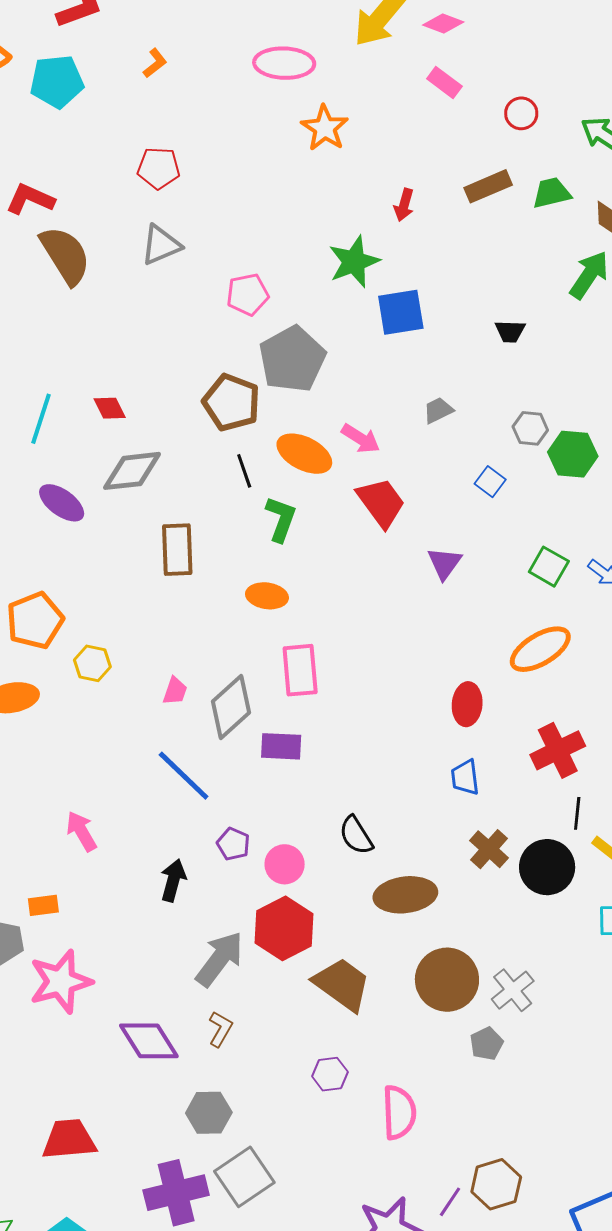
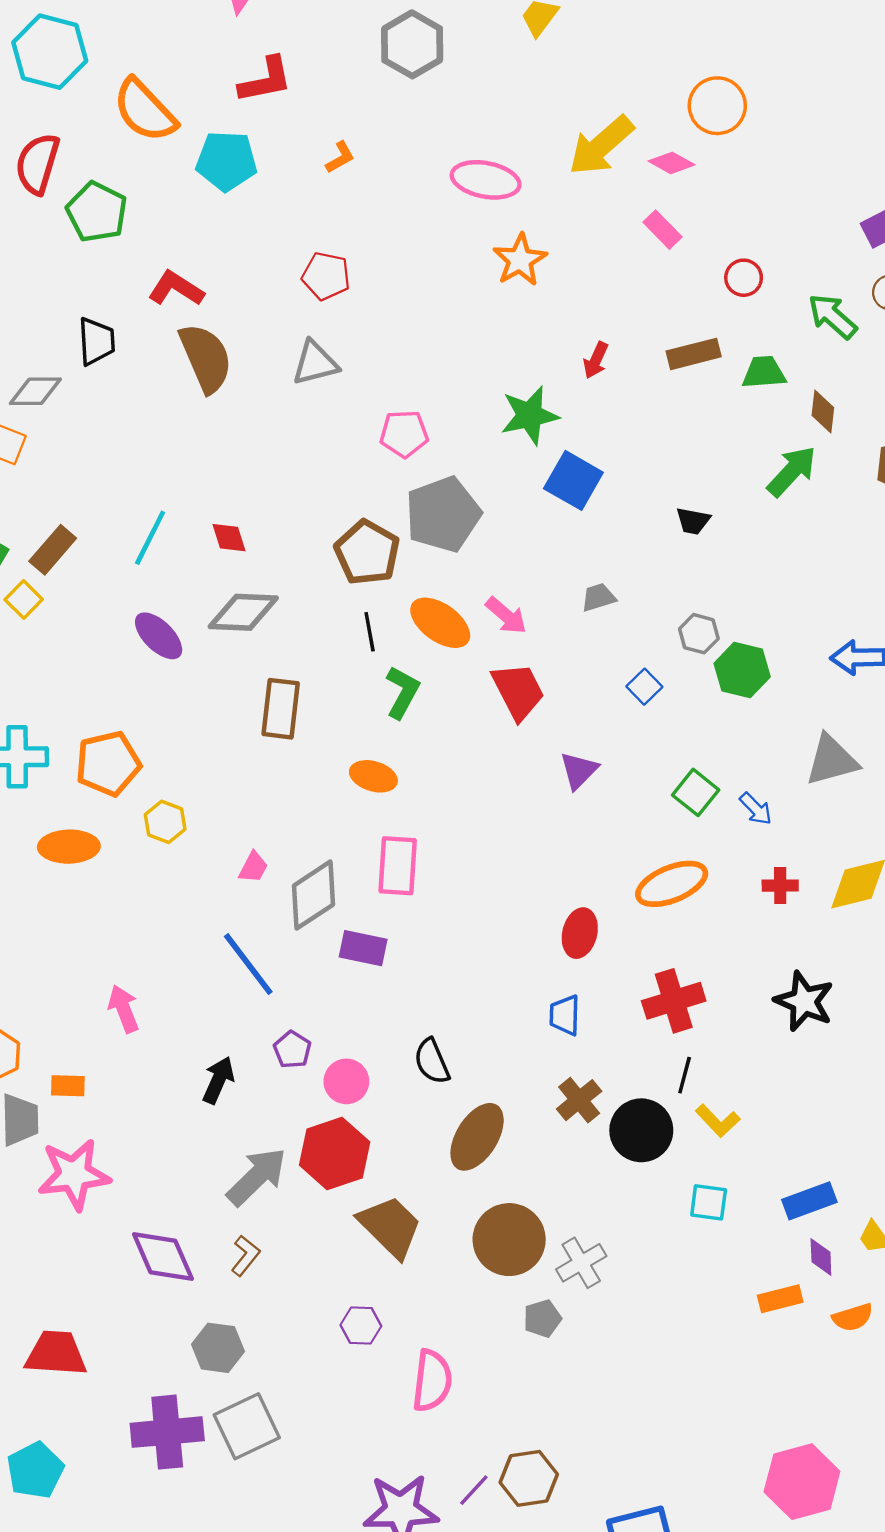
blue square: (401, 312) -> (573, 480), turned 30
brown ellipse: (405, 895) -> (477, 1137), turned -60

